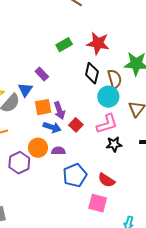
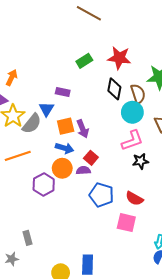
purple rectangle: (42, 74) -> (63, 92), turned -32
red square: (76, 125) -> (91, 158), moved
blue arrow: (52, 127) -> (65, 148), moved
blue pentagon: (75, 175) -> (102, 195), turned -30

